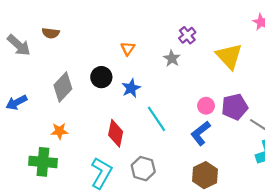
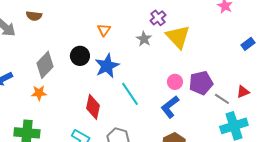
yellow triangle: (229, 56) -> (178, 37), moved
blue star: (131, 88) -> (107, 66), size x1.4
orange star: (59, 131) -> (39, 93), moved

